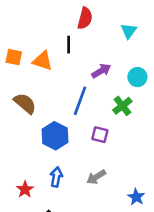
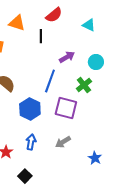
red semicircle: (85, 18) -> (54, 15), turned 36
cyan triangle: (129, 31) -> (89, 25), turned -40
orange triangle: (42, 61) -> (17, 23), moved
purple square: (100, 135) -> (66, 108), size x1.6

